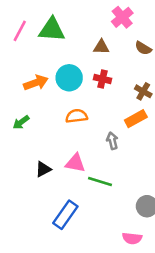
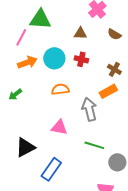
pink line: (20, 31) -> (21, 37), moved
gray arrow: (112, 141) -> (89, 109), size x1.6
black triangle: (43, 169) -> (25, 147), moved, size x1.5
green line: (100, 182) -> (94, 145), moved

